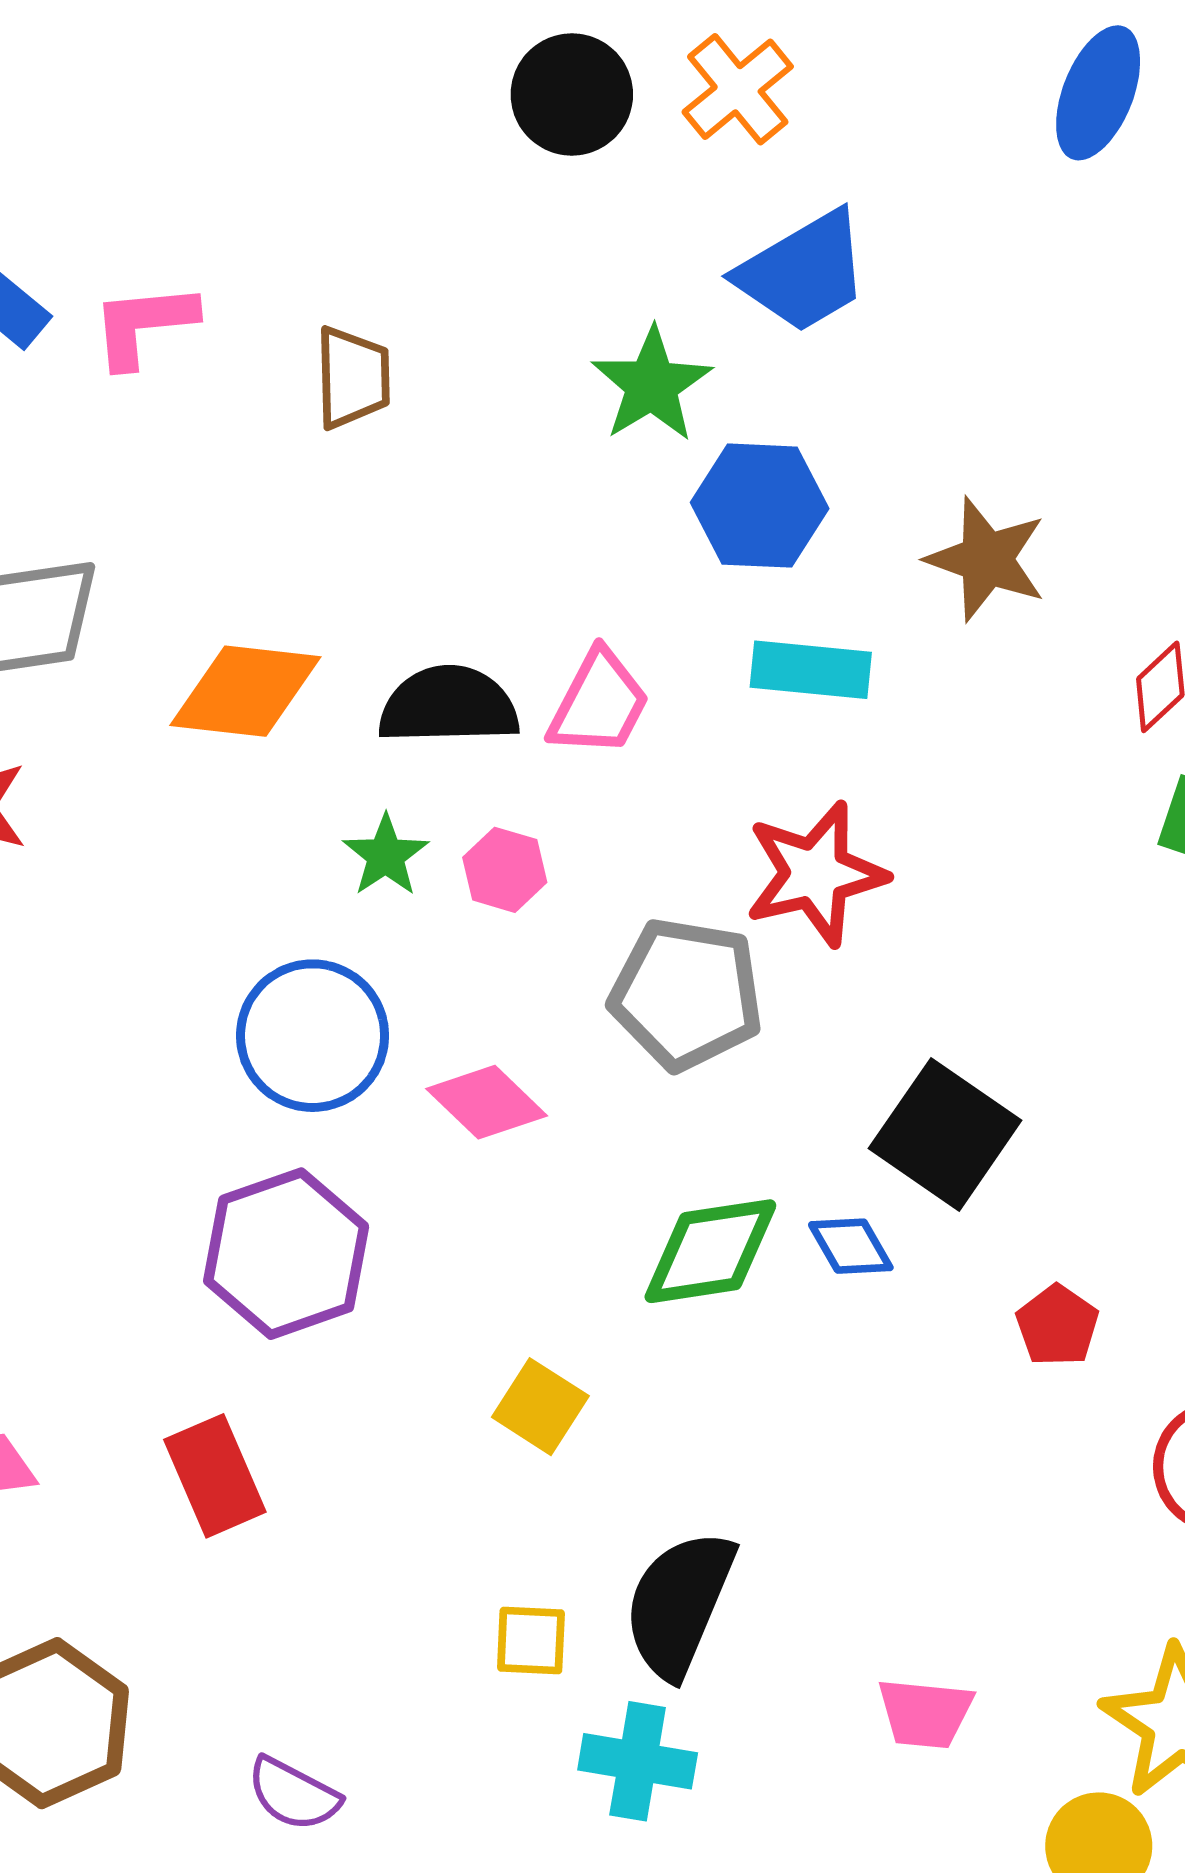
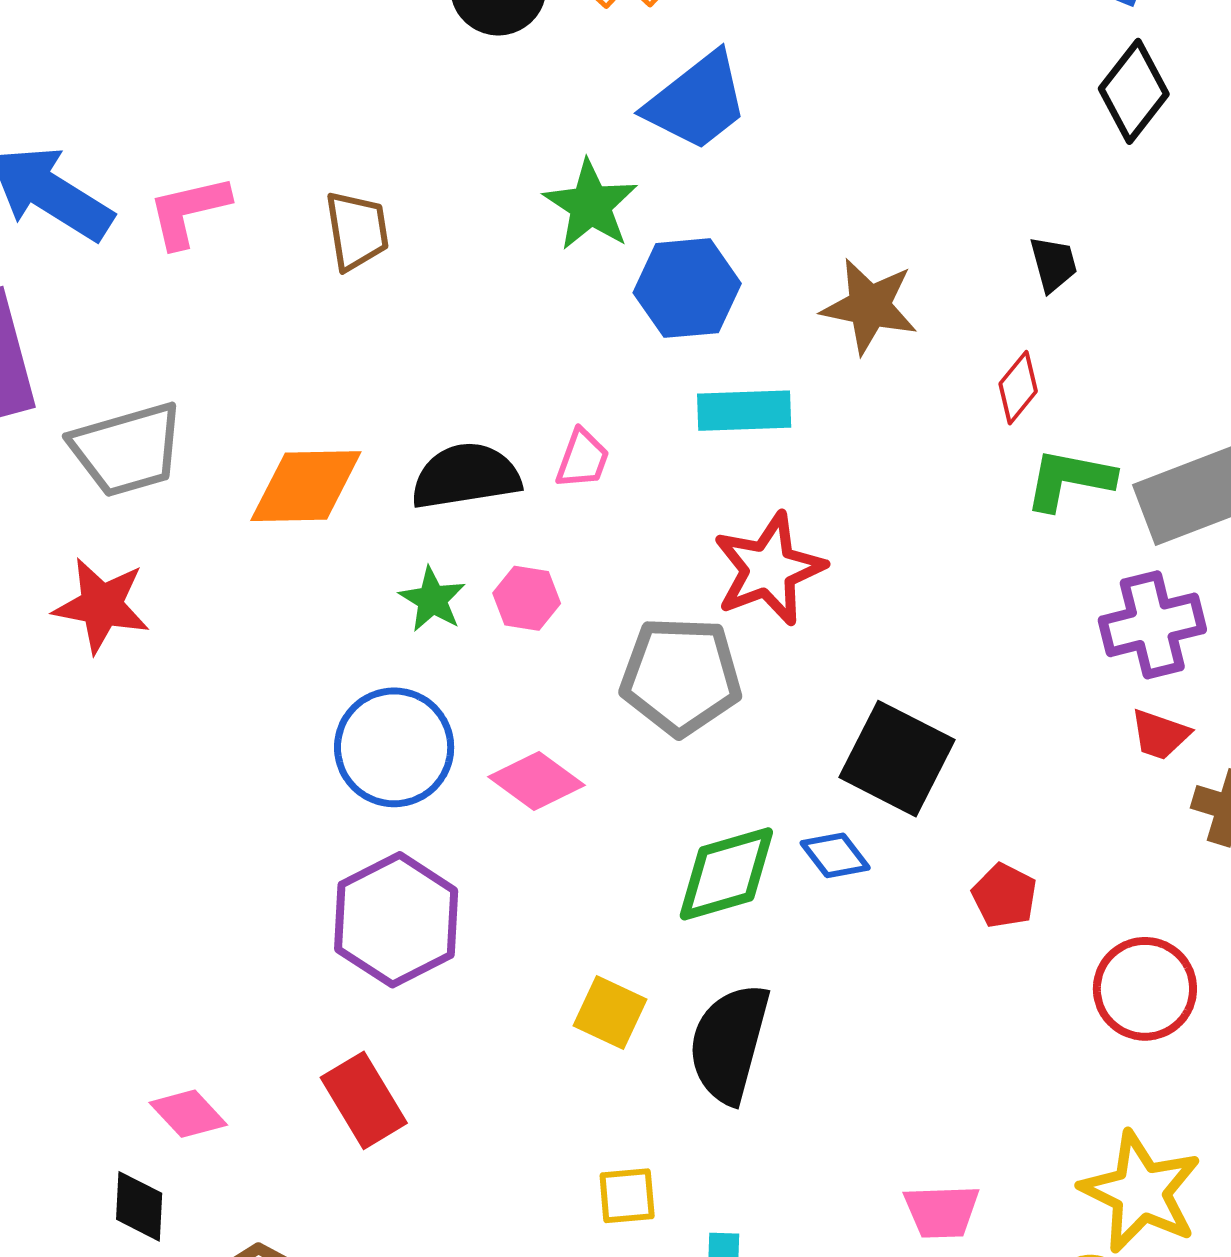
pink trapezoid: (599, 703) -> (583, 459), size x0.7
black semicircle: (679, 1604) -> (729, 1043), moved

